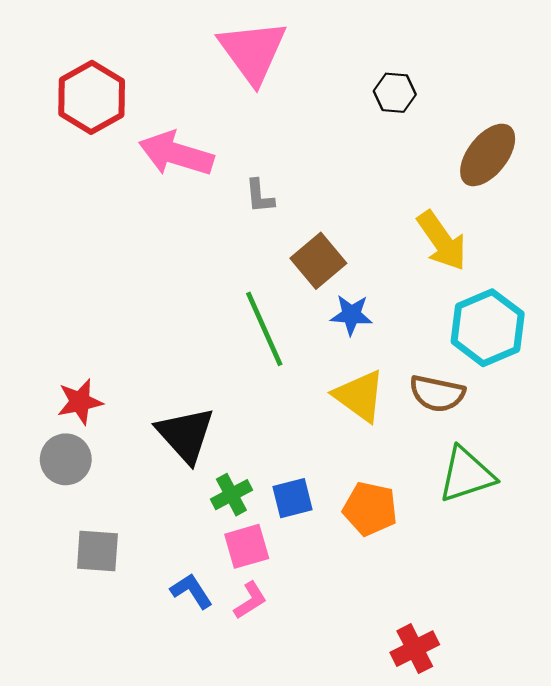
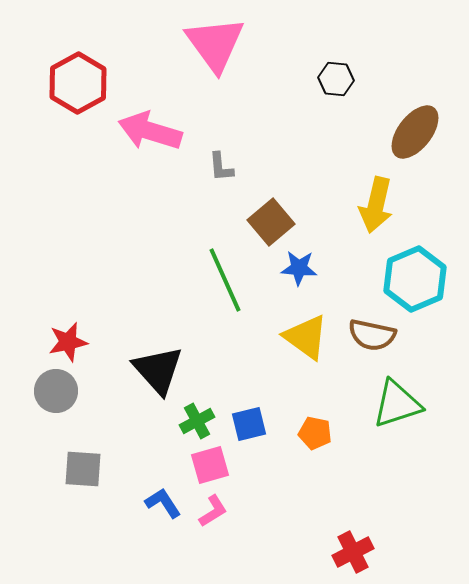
yellow arrow: (442, 241) -> (376, 205), turned 48
orange pentagon: (370, 509) -> (315, 433), size x0.7

